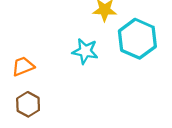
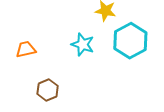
brown hexagon: (28, 104) -> (48, 90), moved

